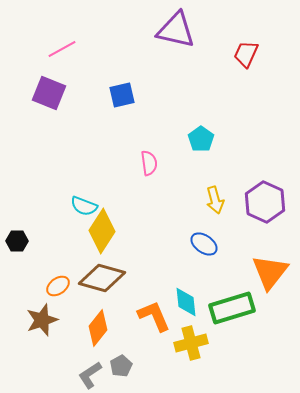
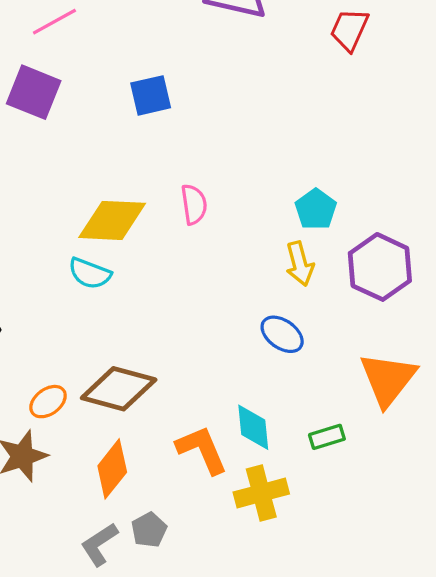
cyan pentagon: (201, 139) -> (316, 209), moved
yellow diamond: (102, 231) -> (112, 220), moved, turned 60
green rectangle: (232, 308) -> (327, 437), size x0.5

